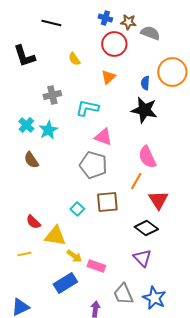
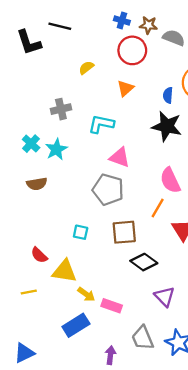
black L-shape: (24, 56) -> (29, 42), moved
yellow semicircle: (74, 59) -> (86, 68), turned 88
brown semicircle: (31, 160) -> (37, 184), turned -66
cyan square: (77, 209) -> (81, 232), moved, turned -32
black diamond: (146, 228) -> (144, 262), moved

